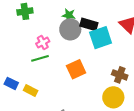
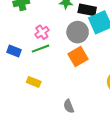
gray circle: (70, 29) -> (78, 32), moved
blue rectangle: (11, 83) -> (14, 51), moved

